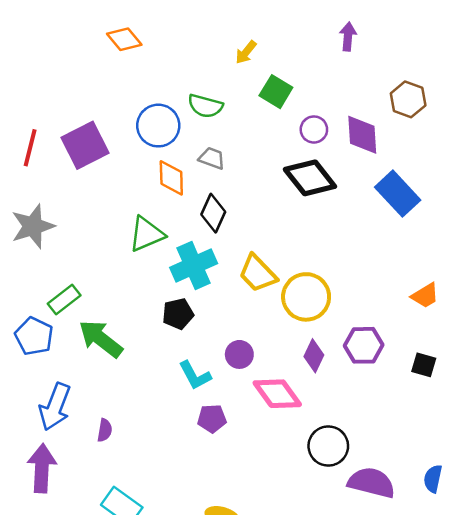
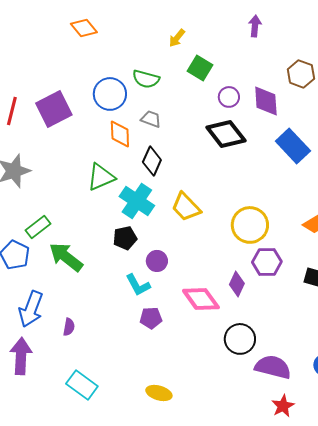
cyan cross: (194, 266) -> (137, 201), turned -32
yellow circle: (306, 297) -> (250, 225), moved
purple circle: (239, 354) -> (157, 261), moved
purple diamond: (314, 356) -> (237, 284), moved

